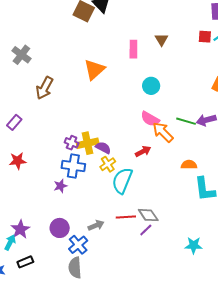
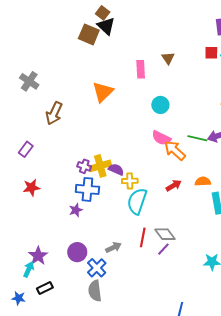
red arrow: (143, 151) -> (174, 185), moved
yellow cross: (108, 164) -> (130, 181), moved, turned 35
red line: (126, 217) -> (143, 237), turned -72

